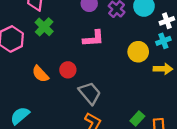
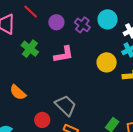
green cross: (44, 27) -> (30, 49), moved
red circle: (68, 70) -> (42, 120), moved

